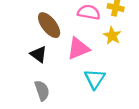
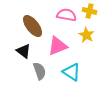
cyan triangle: (95, 79) -> (72, 72), turned -30
gray semicircle: (42, 91) -> (40, 71), moved

